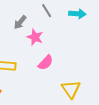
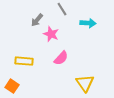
cyan arrow: (77, 14) -> (88, 23), moved

